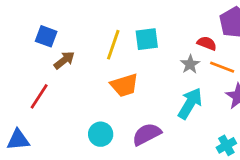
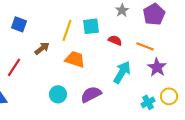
red semicircle: (207, 43) -> (115, 40), moved
brown arrow: (64, 60) -> (42, 48), moved
gray star: (190, 64) -> (122, 10), moved
orange trapezoid: (124, 85) -> (75, 59), turned -145

